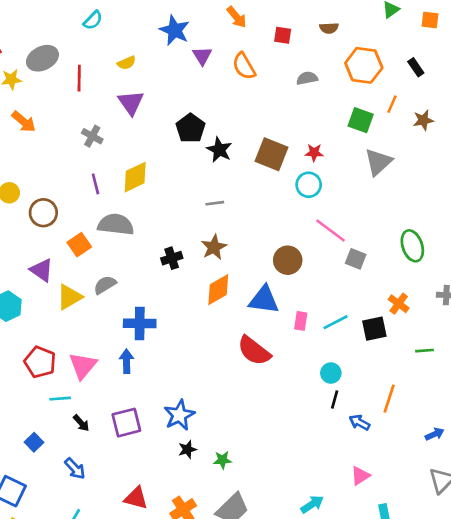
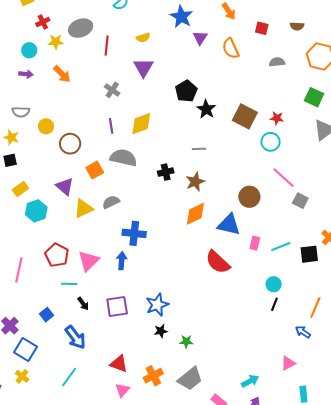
black cross: (172, 258) -> (166, 172), moved
blue arrow: (359, 422) -> (303, 332), moved
blue arrow: (75, 469) -> (75, 337), size x1.4

